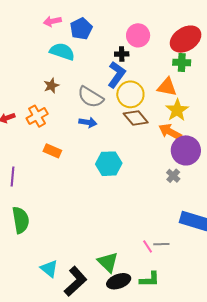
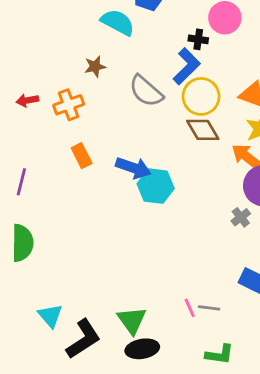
blue arrow: (88, 122) -> (133, 168), moved, size x1.4
orange rectangle: (52, 151) -> (82, 156), turned 30
green L-shape: (150, 279) -> (220, 354), moved

